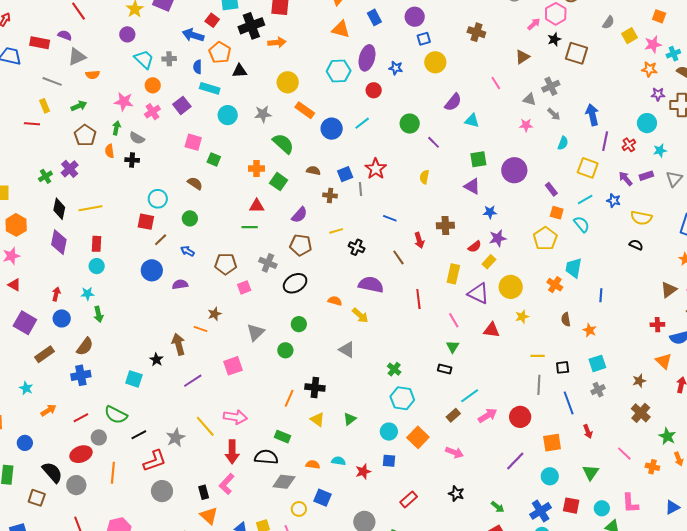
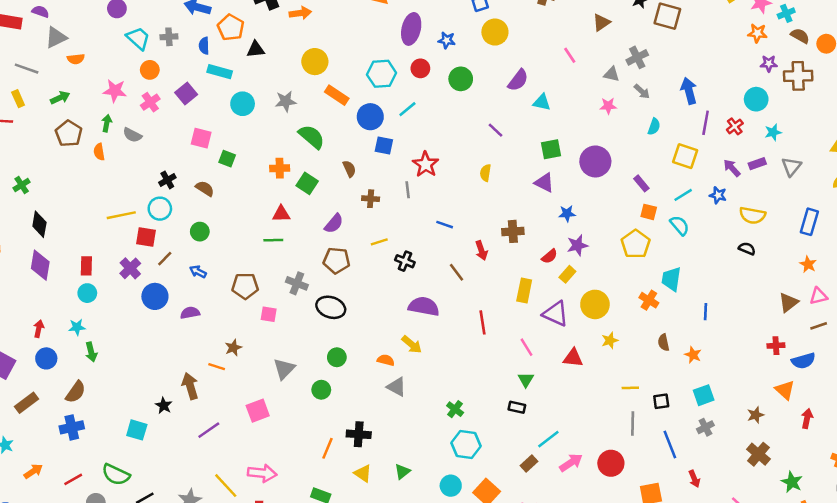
cyan hexagon: (339, 71) -> (382, 74), moved
green circle: (410, 124) -> (461, 79), moved
black cross: (132, 160) -> (167, 180), moved, turned -32
purple cross: (70, 169) -> (130, 268), moved
brown semicircle: (313, 171) -> (349, 169), turned 56
blue square: (345, 174) -> (384, 145), moved, turned 35
yellow line: (90, 208) -> (121, 215), moved
black ellipse: (295, 283) -> (331, 307), turned 50
pink square: (244, 287) -> (269, 314), turned 32
orange semicircle: (335, 301) -> (386, 360), moved

